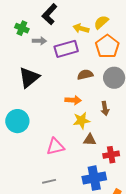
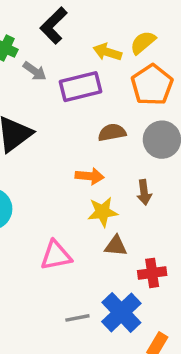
gray arrow: (39, 41) -> (35, 71), turned 32
blue cross: (94, 178) -> (121, 312), turned -35
gray line: (49, 181) -> (77, 318), moved

